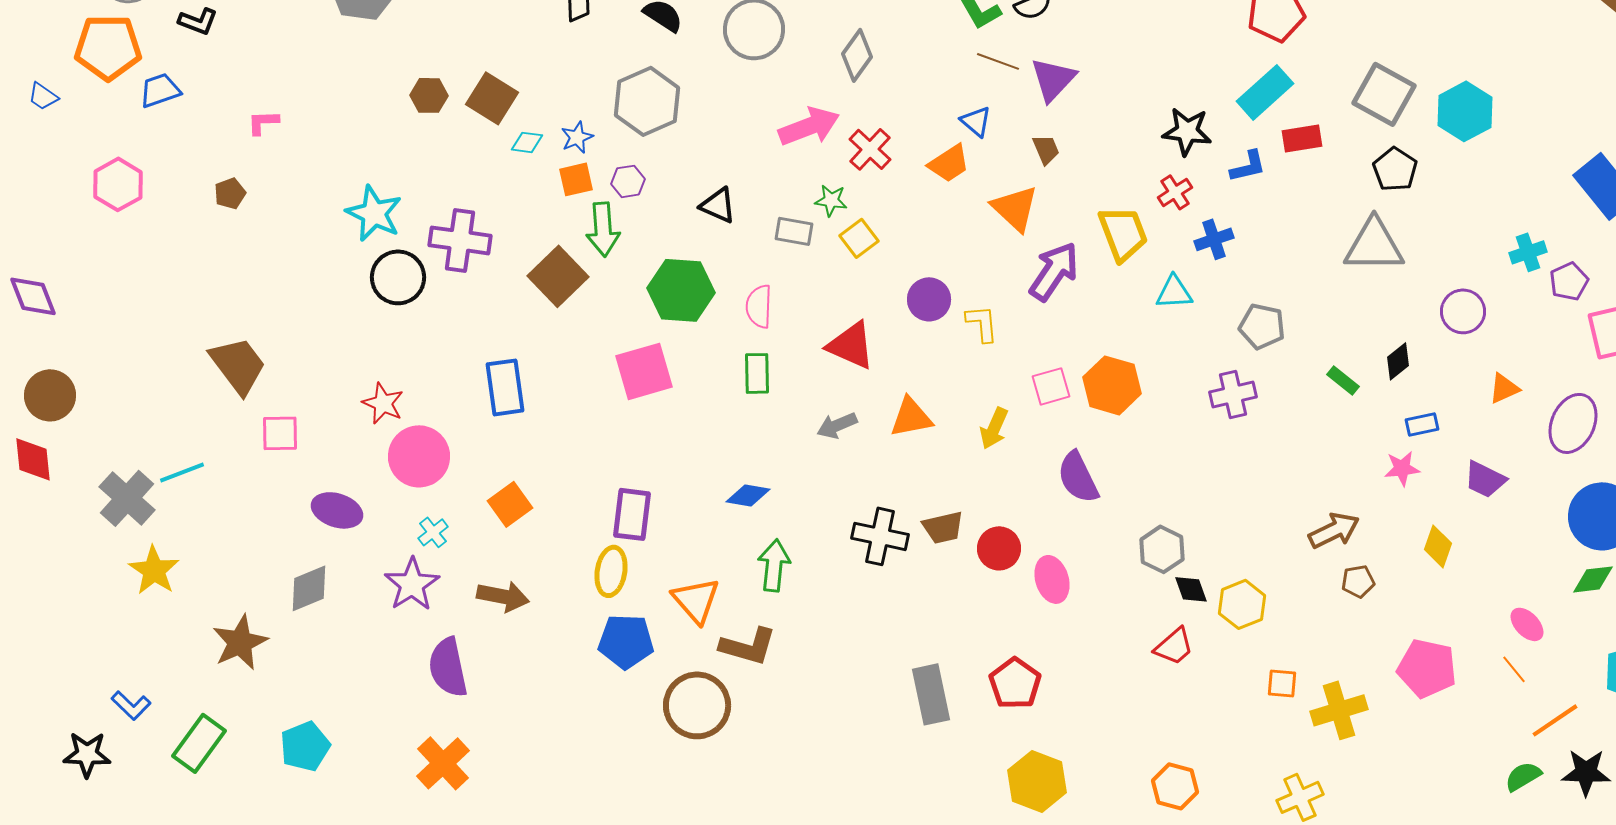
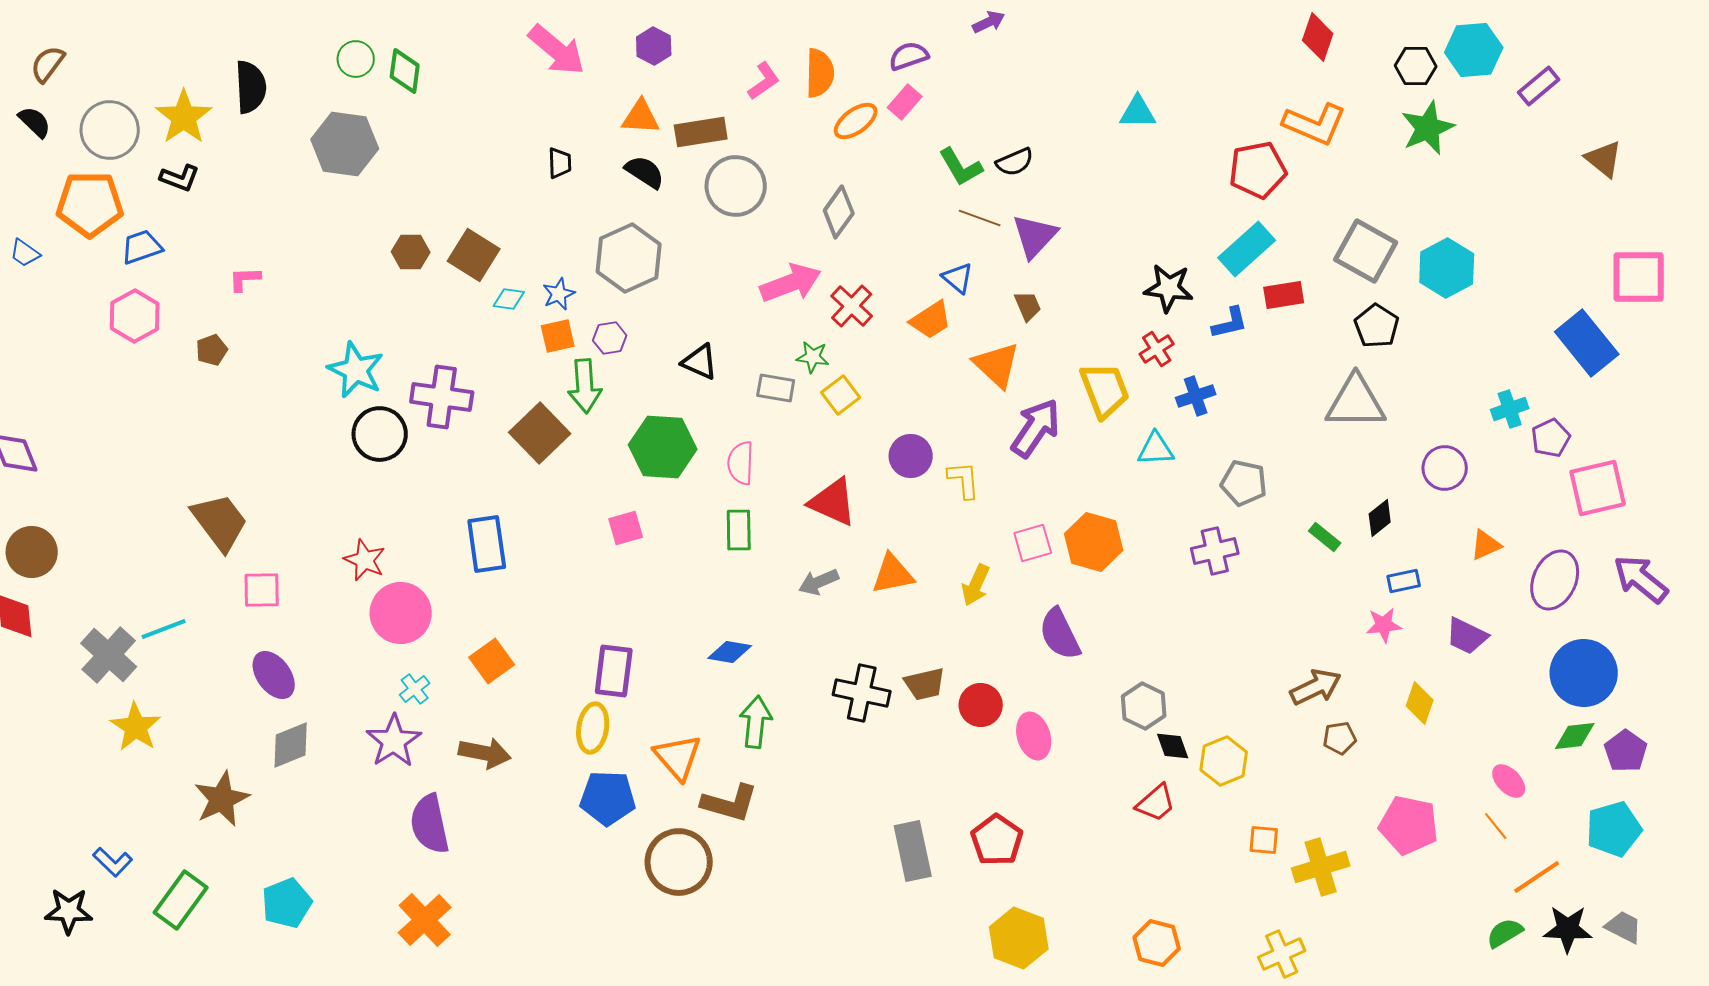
pink hexagon: (118, 184) -> (135, 316), moved
pink square: (644, 371) -> (626, 528), size x0.6
purple ellipse: (337, 510) -> (274, 675), moved, turned 36

